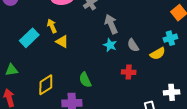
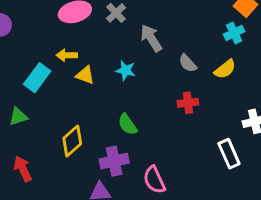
yellow arrow: (52, 26) -> (67, 55), turned -56
cyan cross: (170, 38) -> (234, 33), moved
cyan star: (110, 45) -> (126, 70), moved
green triangle: (12, 70) -> (18, 117), moved

